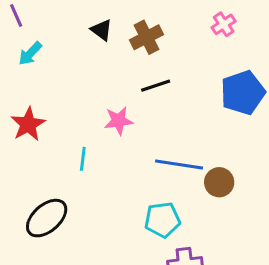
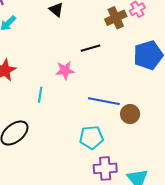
brown cross: (146, 37) -> (116, 18), moved

